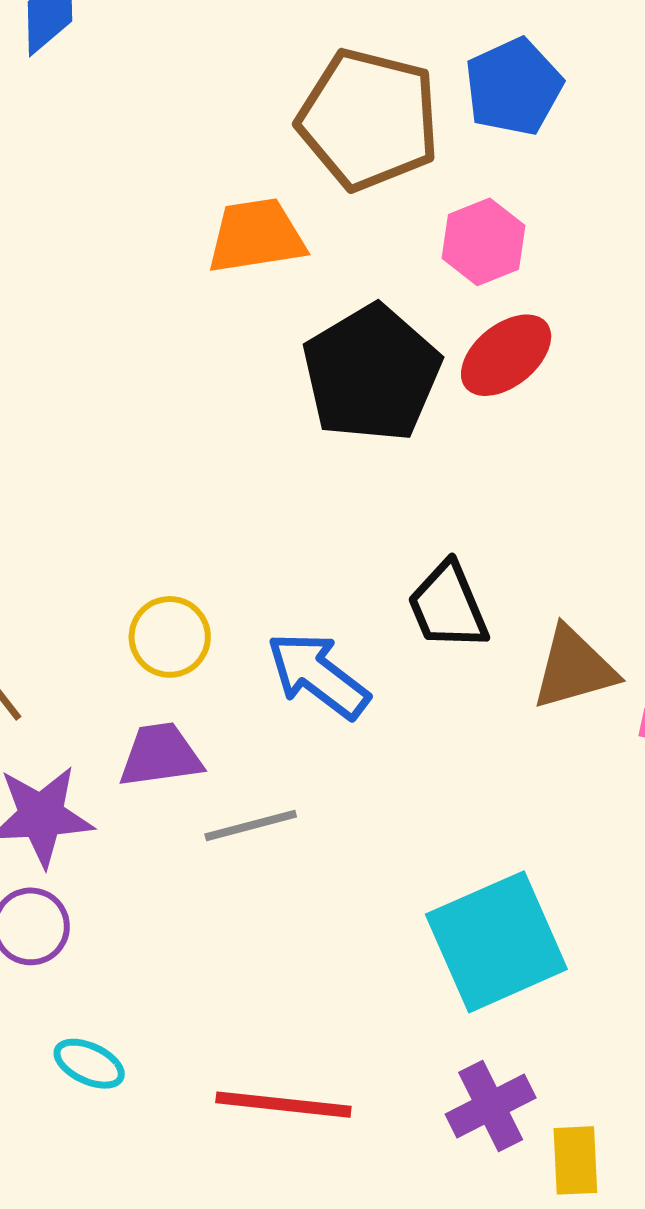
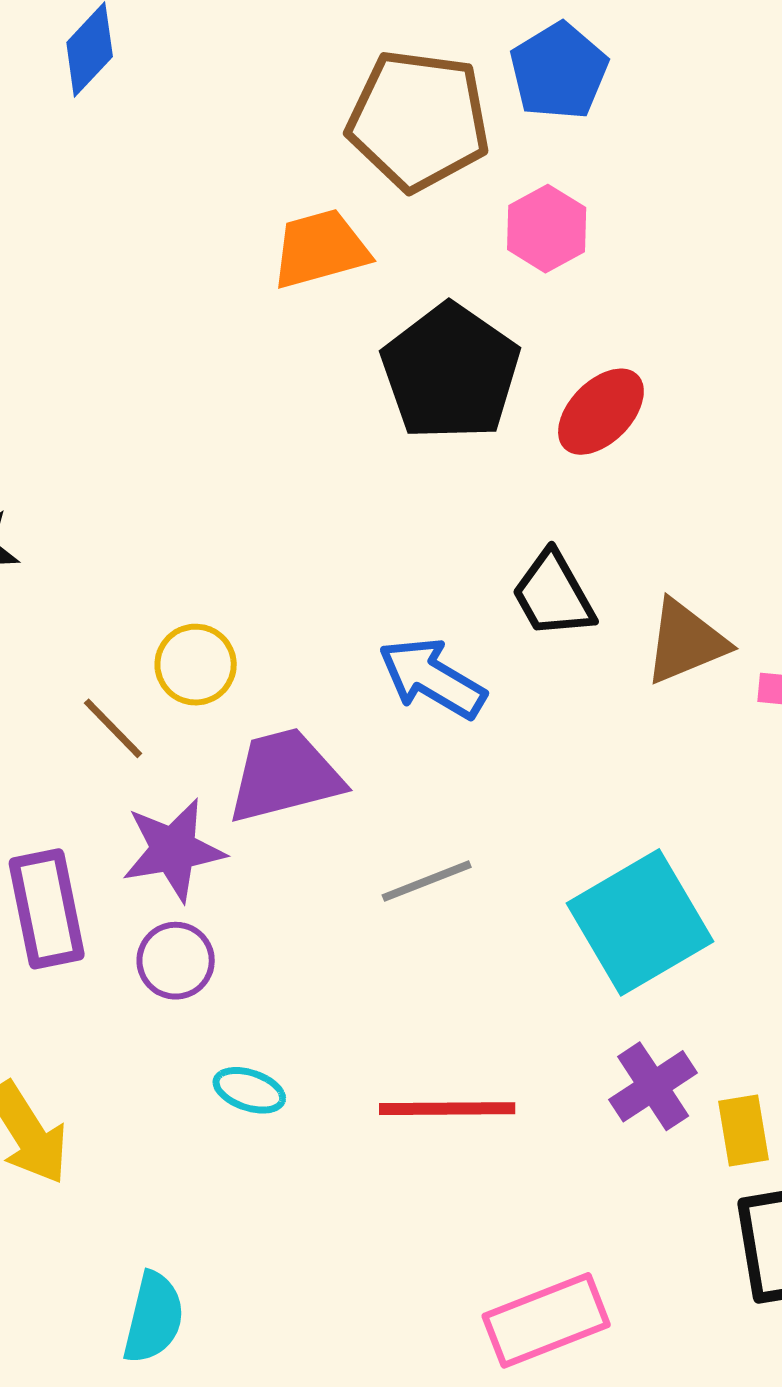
red ellipse: (506, 355) -> (601, 412), moved
yellow circle: (170, 637) -> (196, 665), moved
purple trapezoid: (160, 755) -> (285, 776), size x1.4
gray line: (251, 825) -> (427, 881), moved

